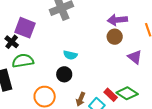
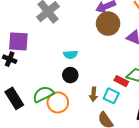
brown circle: (115, 37) -> (108, 24), size x1.5
green semicircle: (23, 61) -> (43, 94), moved

